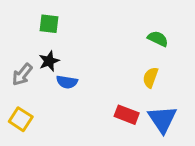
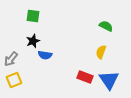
gray arrow: (22, 74) -> (11, 59), moved
yellow square: (21, 119) -> (14, 80), turned 35

